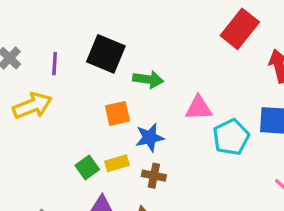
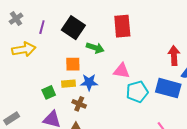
red rectangle: (240, 29) -> (122, 26), moved, turned -55
yellow rectangle: (117, 163) -> (69, 84), moved
brown cross: (154, 176) -> (79, 104), moved

